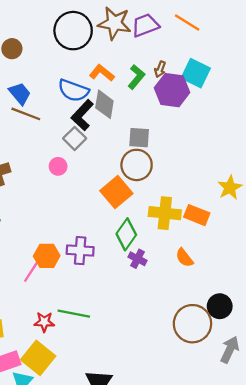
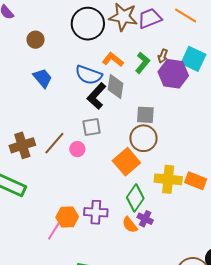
brown line: (26, 114) -> (54, 143), moved, turned -70
gray square: (75, 138) -> (92, 127), moved, turned 36
pink circle: (58, 166) -> (77, 149), moved
orange semicircle: (184, 258) -> (130, 225), moved

